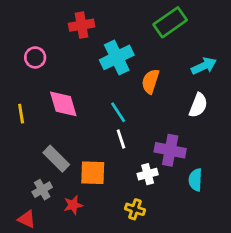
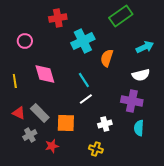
white semicircle: (198, 105) -> (141, 75), turned 54
white line: (121, 139) -> (86, 99), turned 72
purple cross: (170, 150) -> (132, 101), moved
red triangle: (27, 219) -> (19, 113), moved

